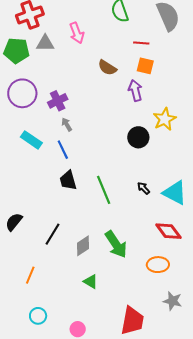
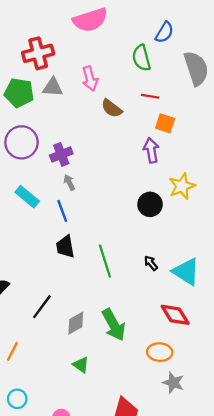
red line: (141, 43) -> (150, 96), moved
brown semicircle: (107, 68) -> (112, 108), moved
gray star: (173, 301) -> (173, 383), moved

